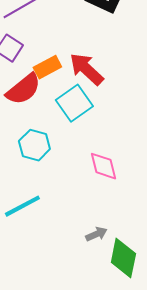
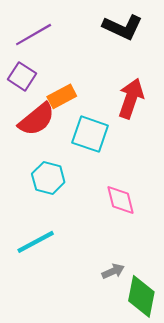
red arrow: (86, 69) -> (131, 98), moved, turned 66
cyan square: (74, 103) -> (90, 134), turned -36

